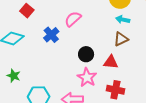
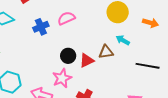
cyan arrow: (123, 20) -> (123, 40), moved
red triangle: (111, 62) -> (87, 60), moved, turned -49

